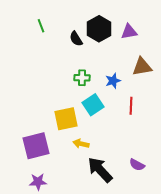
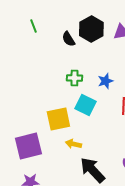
cyan square: (93, 105) -> (85, 105), turned -30

